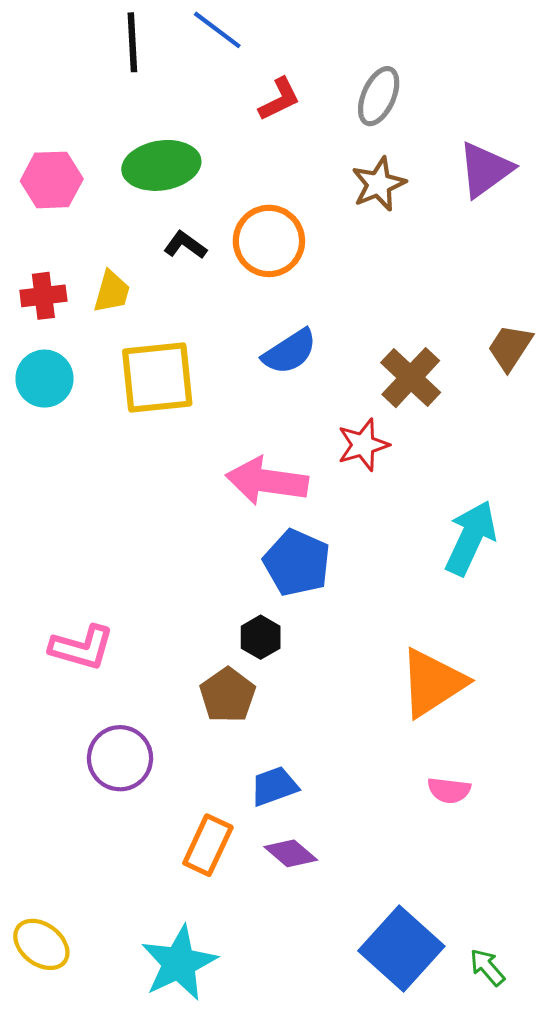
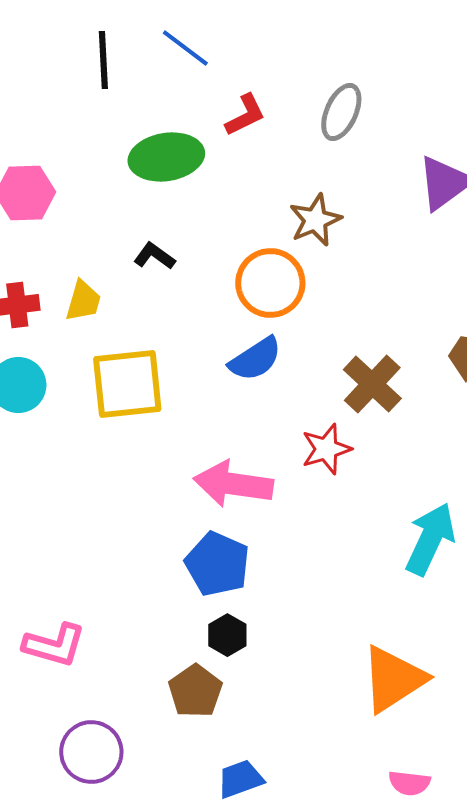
green ellipse: (161, 165) -> (166, 157), moved
brown star: (379, 184) -> (315, 220), moved
orange circle: (269, 241) -> (270, 283), moved
blue pentagon: (297, 563) -> (217, 564), moved

